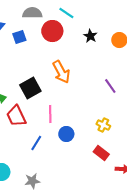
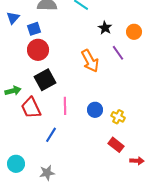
red circle: (52, 31) -> (38, 50), moved
orange arrow: (61, 72) -> (90, 61), moved
purple line: (110, 86) -> (118, 53), moved
blue circle: (66, 134) -> (95, 110), moved

